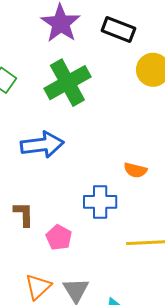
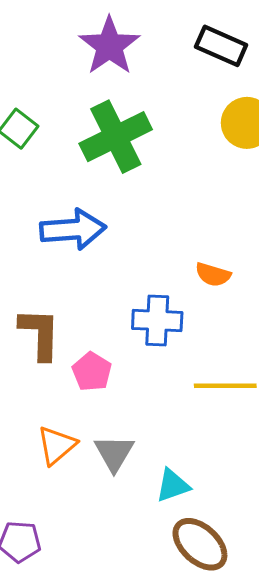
black rectangle: (118, 29) -> (221, 46), moved
brown L-shape: (24, 214) -> (40, 334), size x1.4

